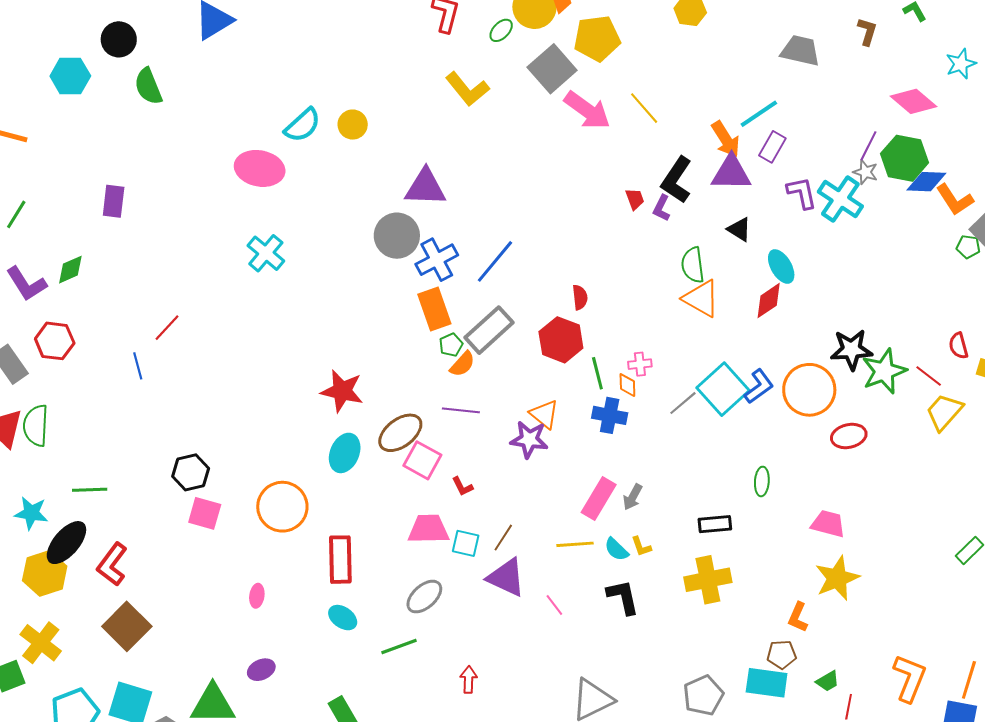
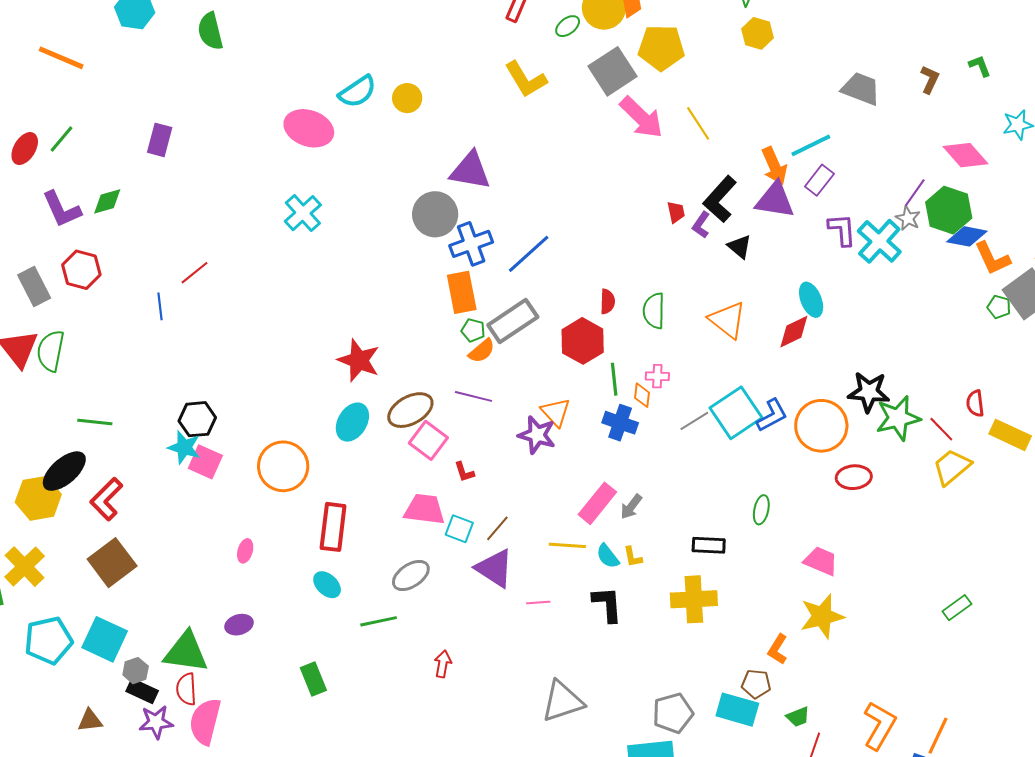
black triangle: (739, 229) -> (740, 247), moved
green semicircle: (693, 265) -> (654, 311), moved
green pentagon: (451, 345) -> (473, 330), turned 30
cyan star: (31, 513) -> (184, 447), moved
pink line: (554, 605) -> (538, 602), turned -65

